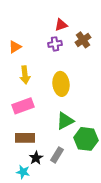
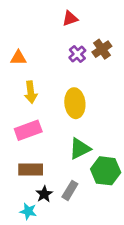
red triangle: (61, 25) -> (70, 18), moved
purple cross: (55, 44) -> (77, 54), moved, turned -32
orange triangle: (15, 47) -> (18, 58), turned 32

